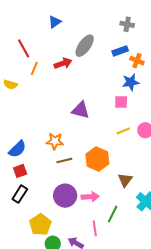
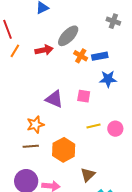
blue rectangle: (120, 51) -> (100, 56), moved
orange cross: (137, 61) -> (81, 56), moved
pink square: (121, 102) -> (84, 96), moved
orange star: (55, 141) -> (35, 125), moved, turned -30

